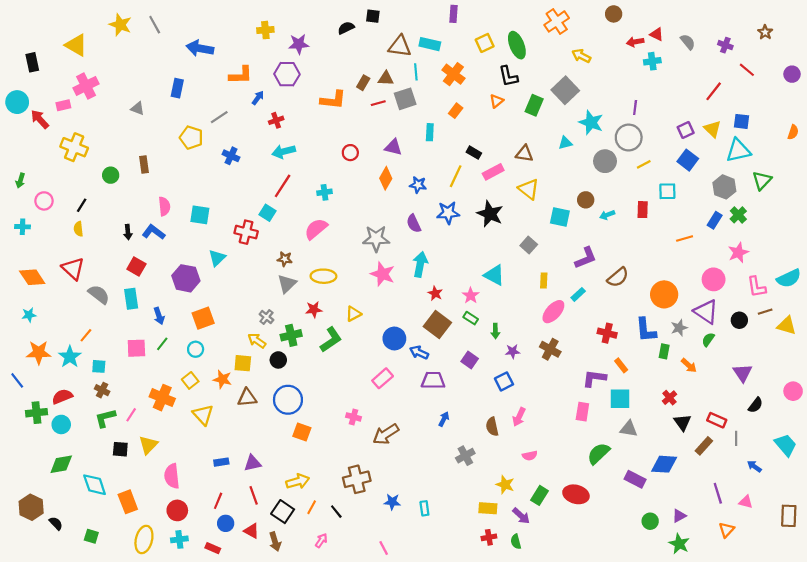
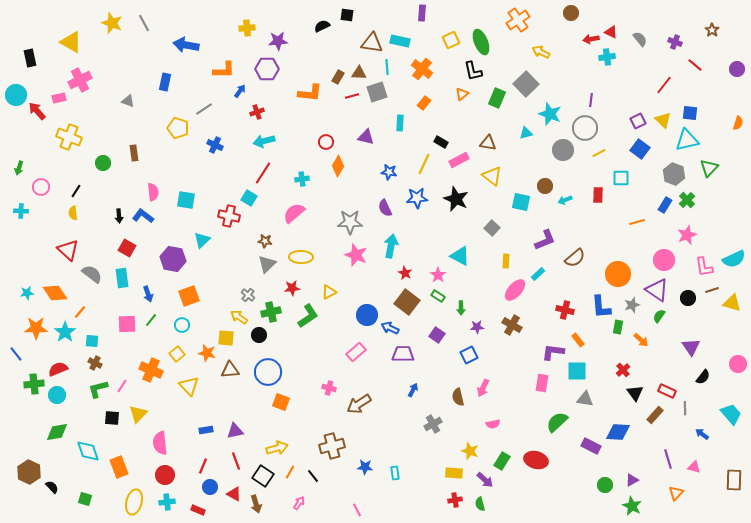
orange diamond: (386, 178) -> (338, 166), moved
orange diamond: (32, 277) -> (55, 293), moved

